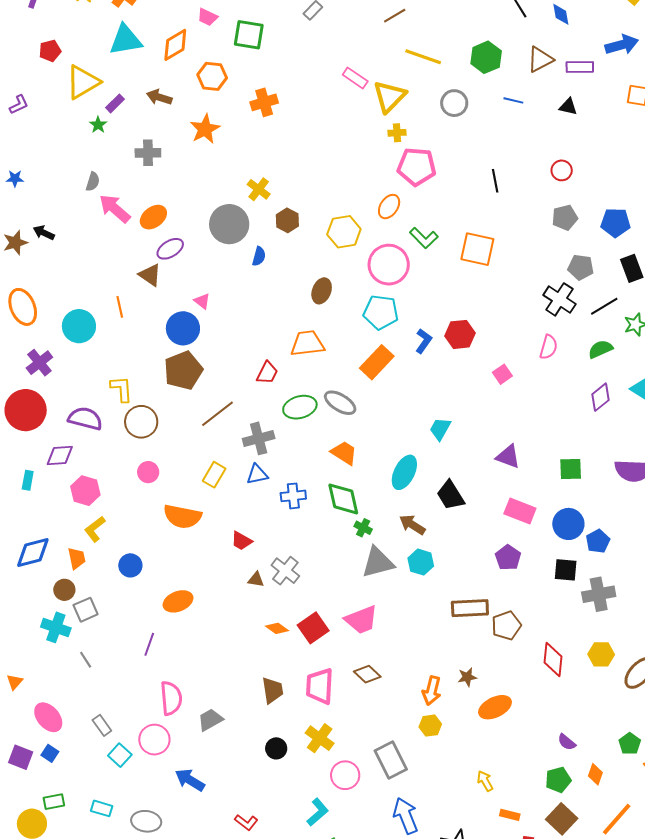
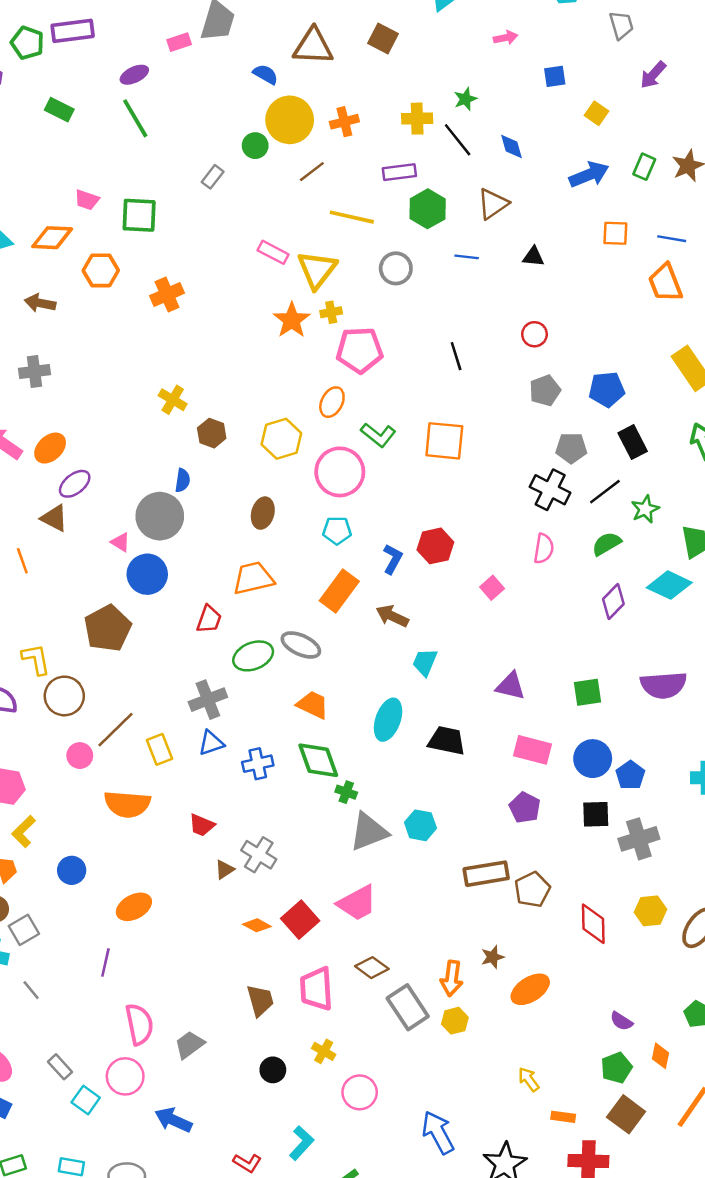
orange diamond: (175, 45) -> (52, 238), turned 40
purple rectangle: (580, 67) -> (399, 172), moved
orange star: (205, 129) -> (292, 320), moved
gray circle: (229, 224) -> (160, 516), moved
cyan pentagon: (381, 312) -> (337, 530), size x0.7
blue circle: (183, 328) -> (147, 574), moved
brown line: (218, 414) -> (115, 730), moved
yellow rectangle: (214, 475) -> (159, 749), turned -45
black trapezoid: (450, 495) -> (447, 741), turned 140
brown arrow: (412, 525) -> (392, 616), moved
brown triangle: (256, 579) -> (225, 870), turned -36
yellow cross: (320, 738) -> (324, 1051), size x0.7
gray rectangle: (391, 760) -> (408, 1007), moved
cyan L-shape: (318, 812) -> (302, 1143), moved

